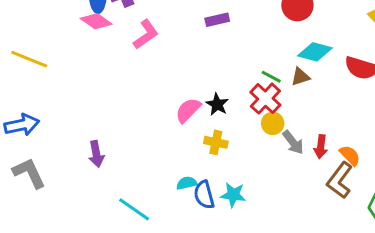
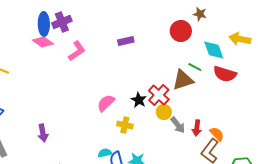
cyan diamond: (315, 52) -> (214, 50), moved, turned 55
green line: (271, 77) -> (195, 67), moved
brown triangle: (300, 77) -> (183, 80), size x1.6
black star: (217, 104) -> (139, 100), moved

